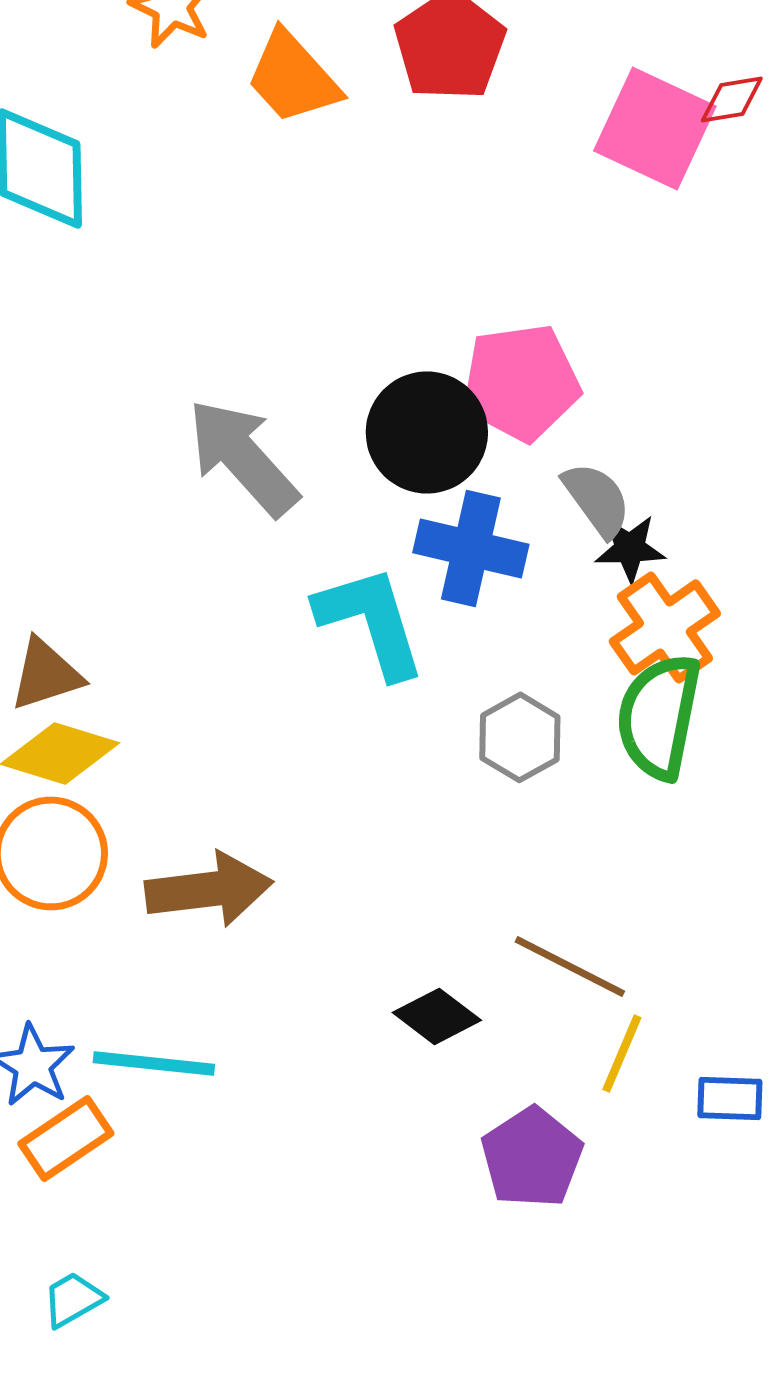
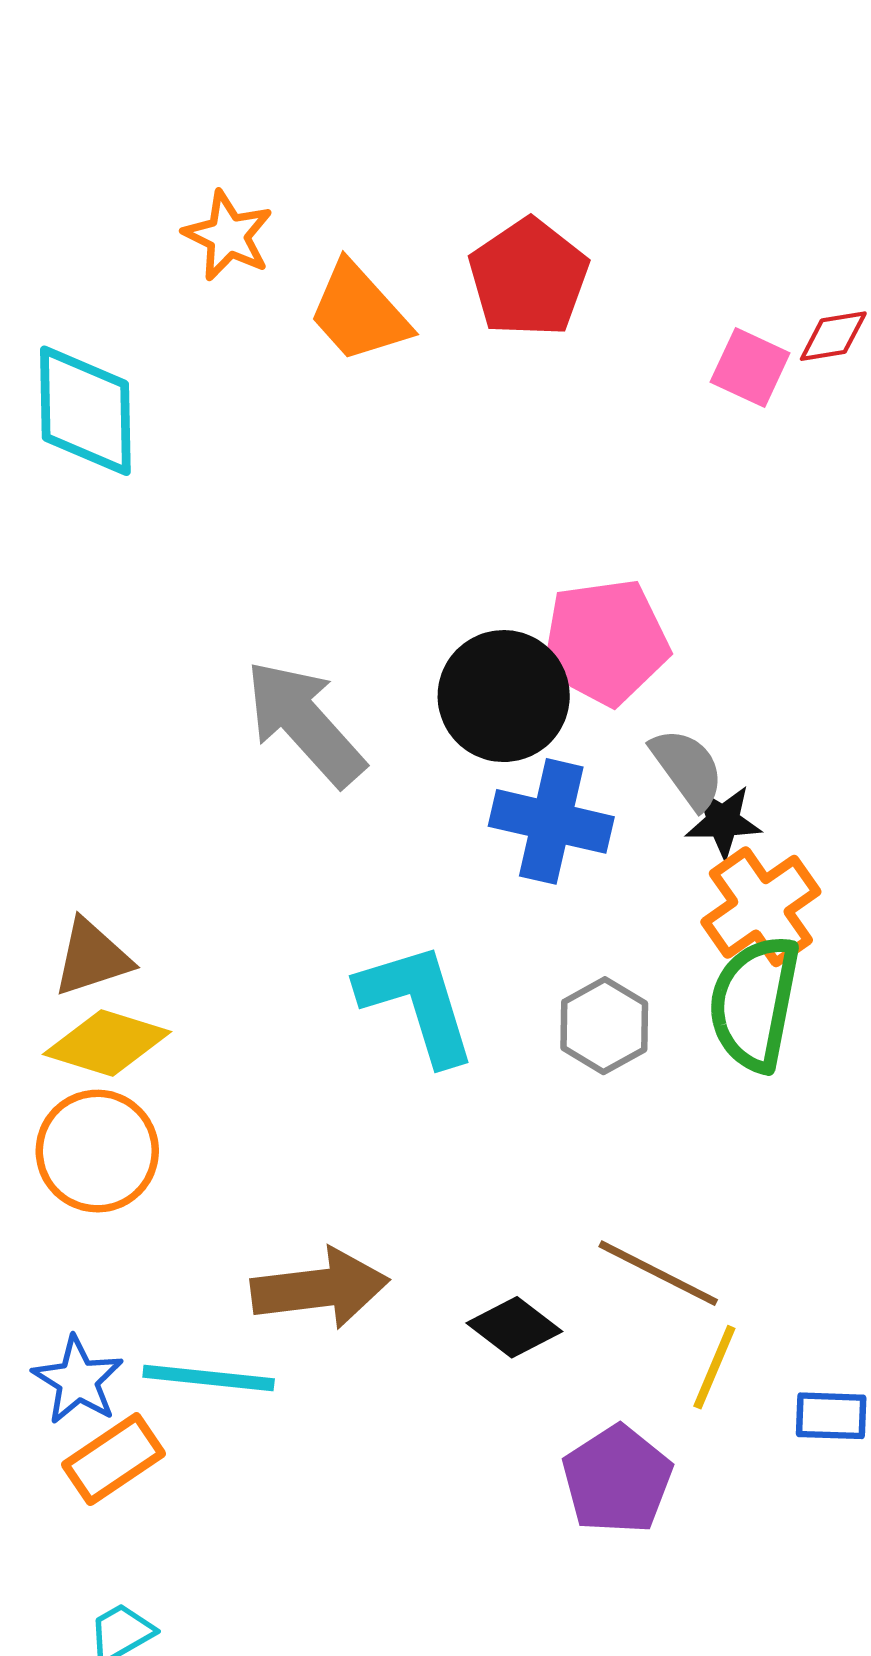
pink square: (655, 128) -> (750, 367), size x0.6
cyan L-shape: (371, 621) -> (417, 1003), moved
brown arrow: (209, 889) -> (320, 1288), moved

